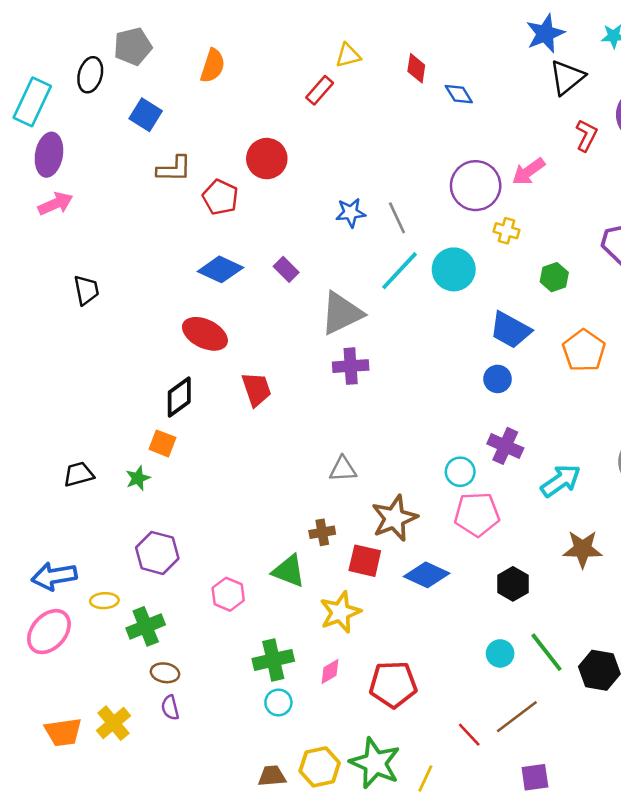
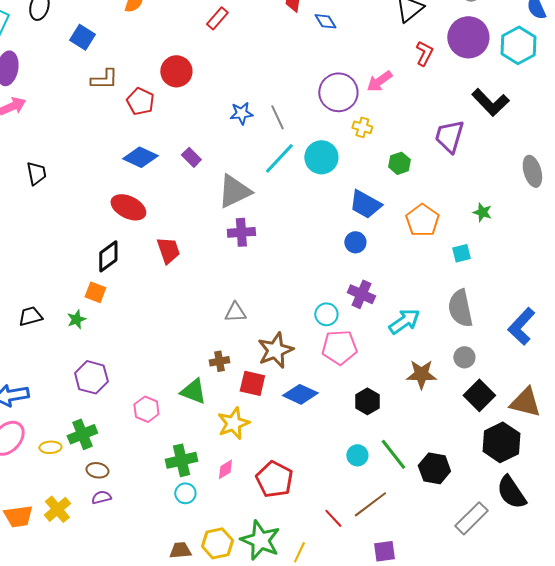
yellow ellipse: (104, 601) -> (50, 447), moved
red pentagon: (393, 684) -> (274, 479), turned 30
purple semicircle: (170, 708) -> (101, 497), turned 90

